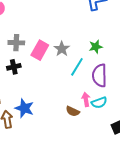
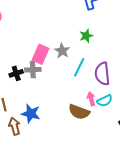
gray cross: (16, 43) -> (33, 70), moved
green star: (96, 47) -> (86, 36), moved
brown semicircle: (73, 111) -> (79, 112), size x1.5

